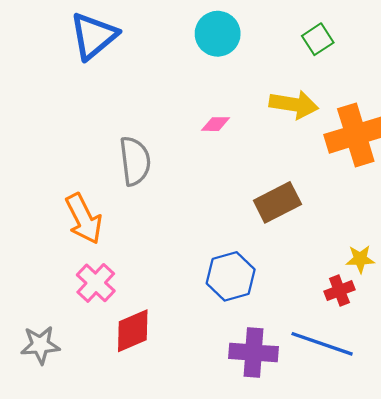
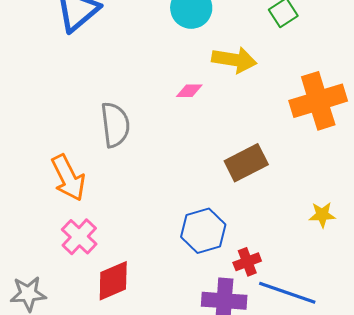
yellow arrow: (294, 104) -> (234, 60), moved
red cross: (339, 291) -> (247, 262), moved

